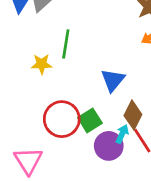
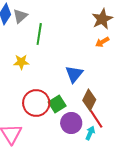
green line: (66, 44) -> (39, 34), moved
cyan arrow: (122, 134) -> (90, 133), moved

